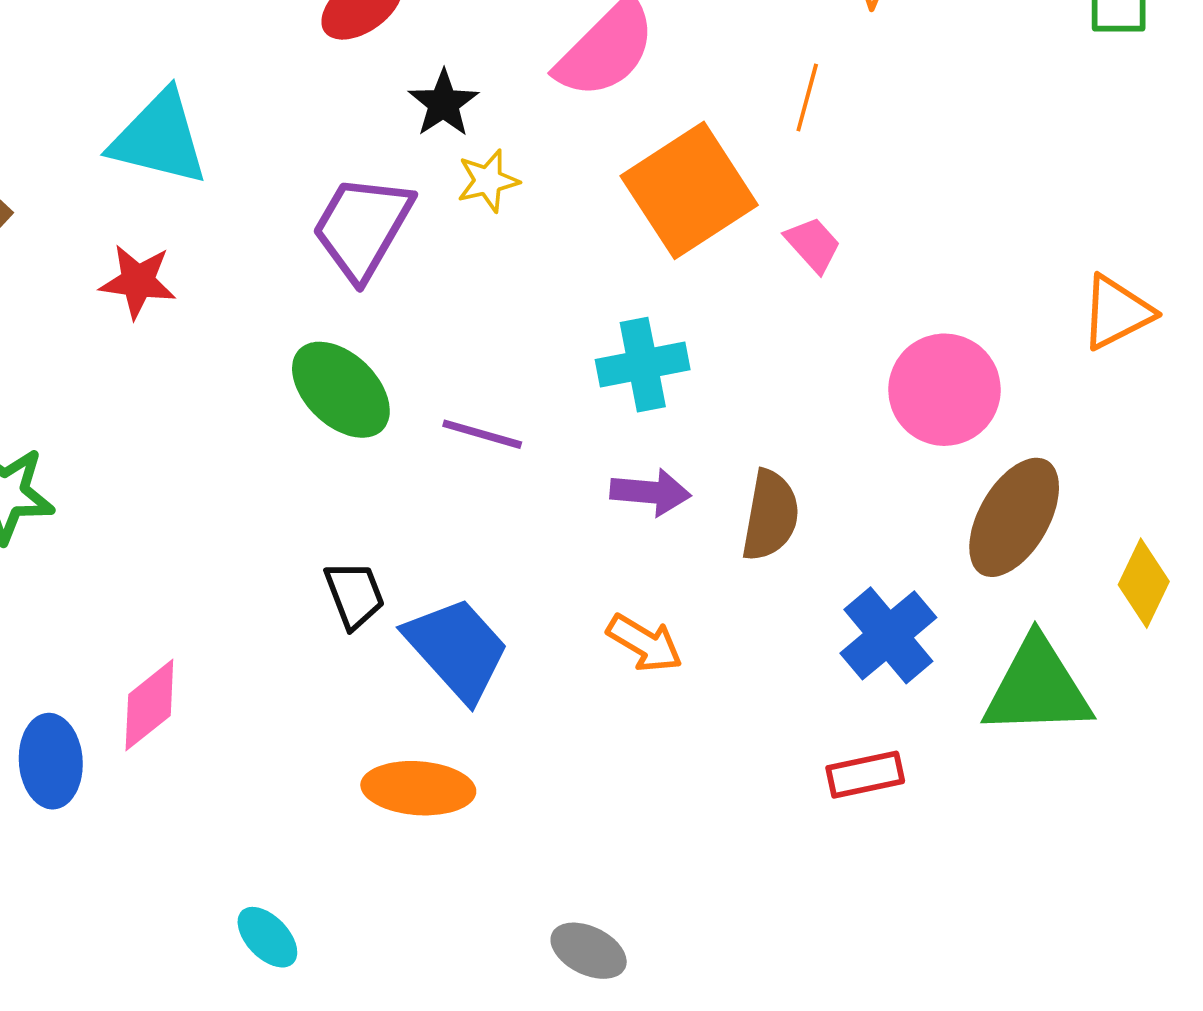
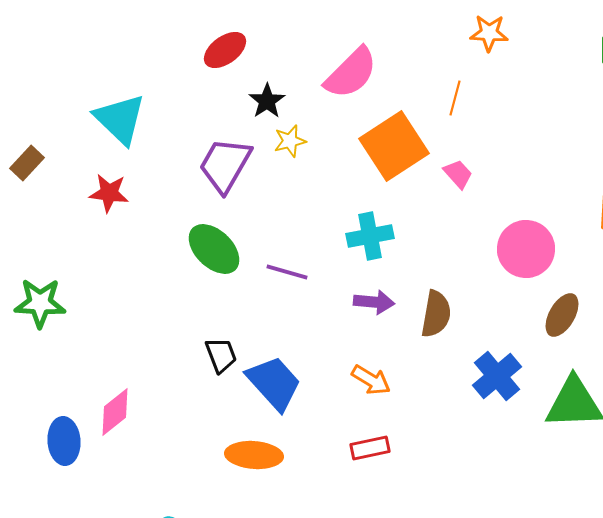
cyan triangle: (159, 138) -> (120, 119), turned 30
brown ellipse: (1014, 517) -> (562, 315), size x0.7
red rectangle: (865, 775) -> (370, 448), moved

